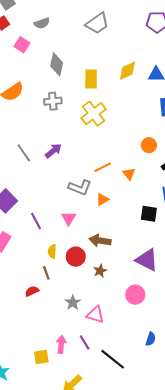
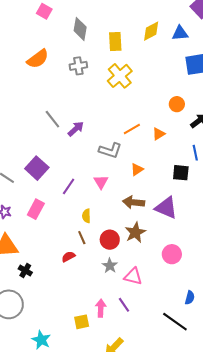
purple arrow: (53, 151) -> (76, 129), moved
orange triangle: (129, 174) -> (159, 134), turned 40
orange triangle: (102, 200) -> (137, 169), moved
purple line: (36, 221) -> (69, 186), turned 66
red circle: (76, 257) -> (110, 240), moved
purple triangle: (147, 260) -> (166, 208), moved
brown star: (100, 271) -> (135, 232), size x1.5
black line: (113, 359) -> (175, 322), moved

